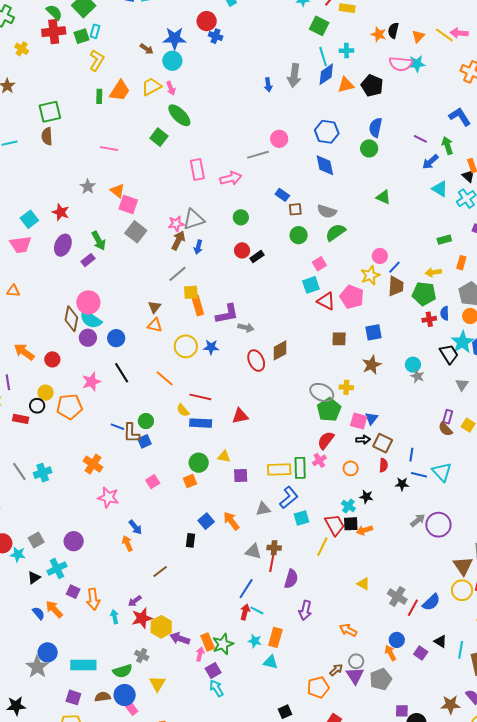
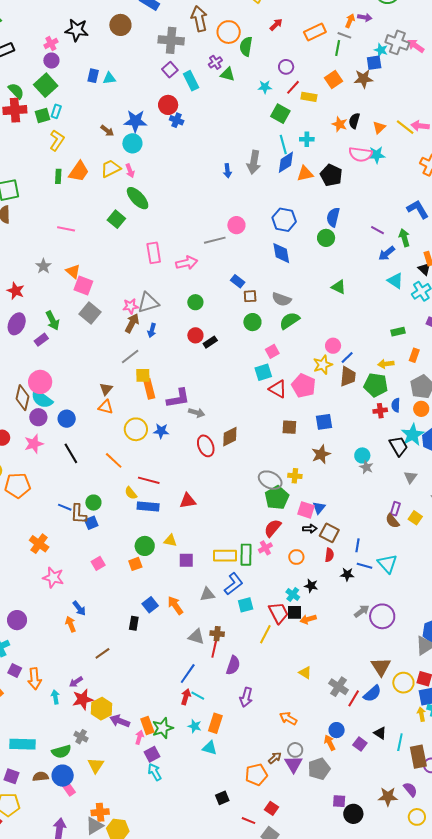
pink star: (91, 382) -> (34, 444), moved
brown triangle: (463, 566) -> (381, 667), moved

